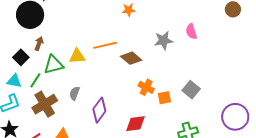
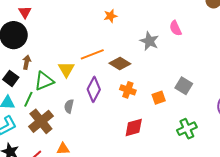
gray star: (164, 40) -> (149, 41), turned -30
yellow triangle: (77, 56) -> (66, 69), turned -48
orange cross: (146, 87) -> (128, 90), moved
purple diamond: (99, 110) -> (94, 89), moved

